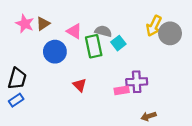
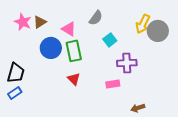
gray semicircle: (103, 31) -> (96, 18), moved, turned 112
green rectangle: (94, 46) -> (74, 51), moved
purple cross: (137, 82) -> (127, 63), moved

